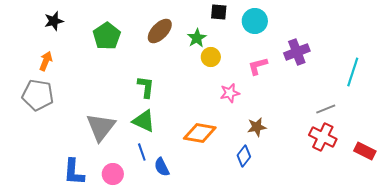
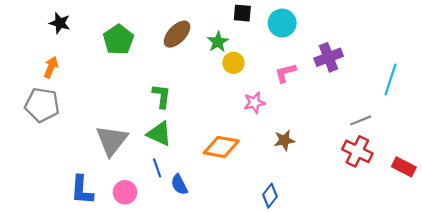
black star: (54, 21) -> (60, 23), turned 30
blue diamond: (244, 156) -> (270, 196), moved

